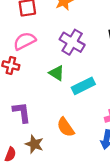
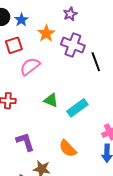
pink semicircle: (25, 41) -> (30, 66), moved
purple cross: (72, 42) -> (73, 45), moved

